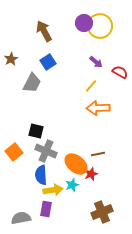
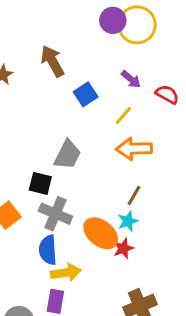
brown arrow: (44, 31) -> (52, 61), moved
blue square: (48, 62) -> (86, 94), moved
gray trapezoid: (32, 83) -> (68, 155), moved
brown line: (98, 154) -> (134, 196), moved, turned -48
cyan star: (72, 185) -> (128, 221), moved

